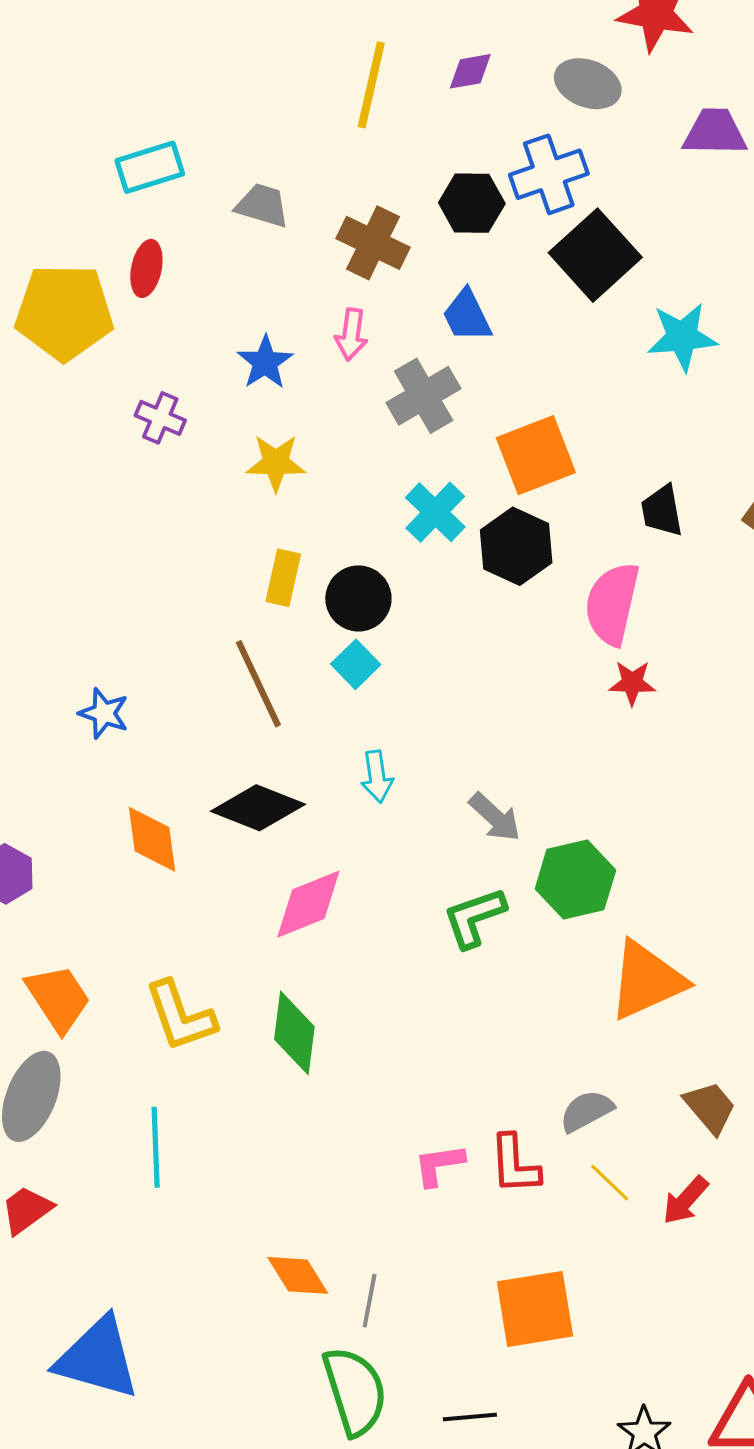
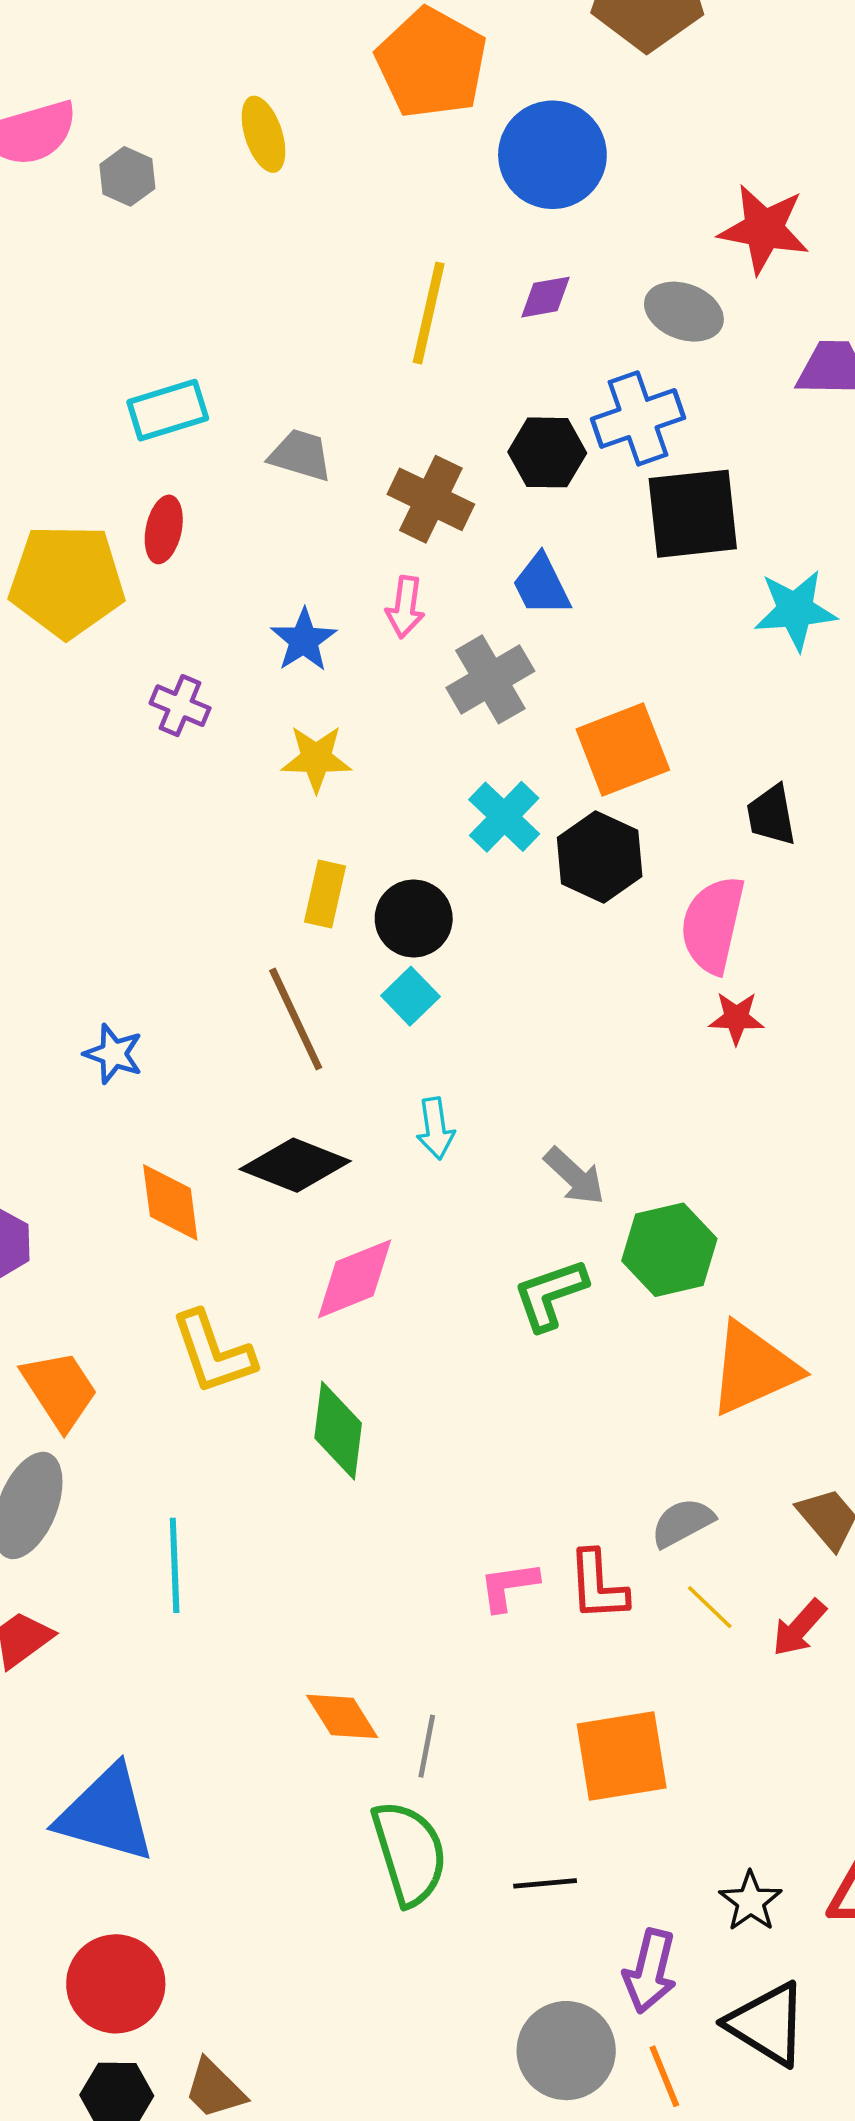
black square: (595, 255) -> (693, 514), turned 36
yellow L-shape: (180, 1016) -> (213, 1353), moved

